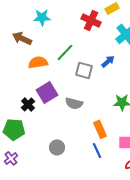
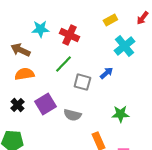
red cross: (91, 20) -> (69, 35), moved
orange semicircle: (38, 62) -> (24, 74), moved
black cross: (28, 104) -> (17, 105), moved

